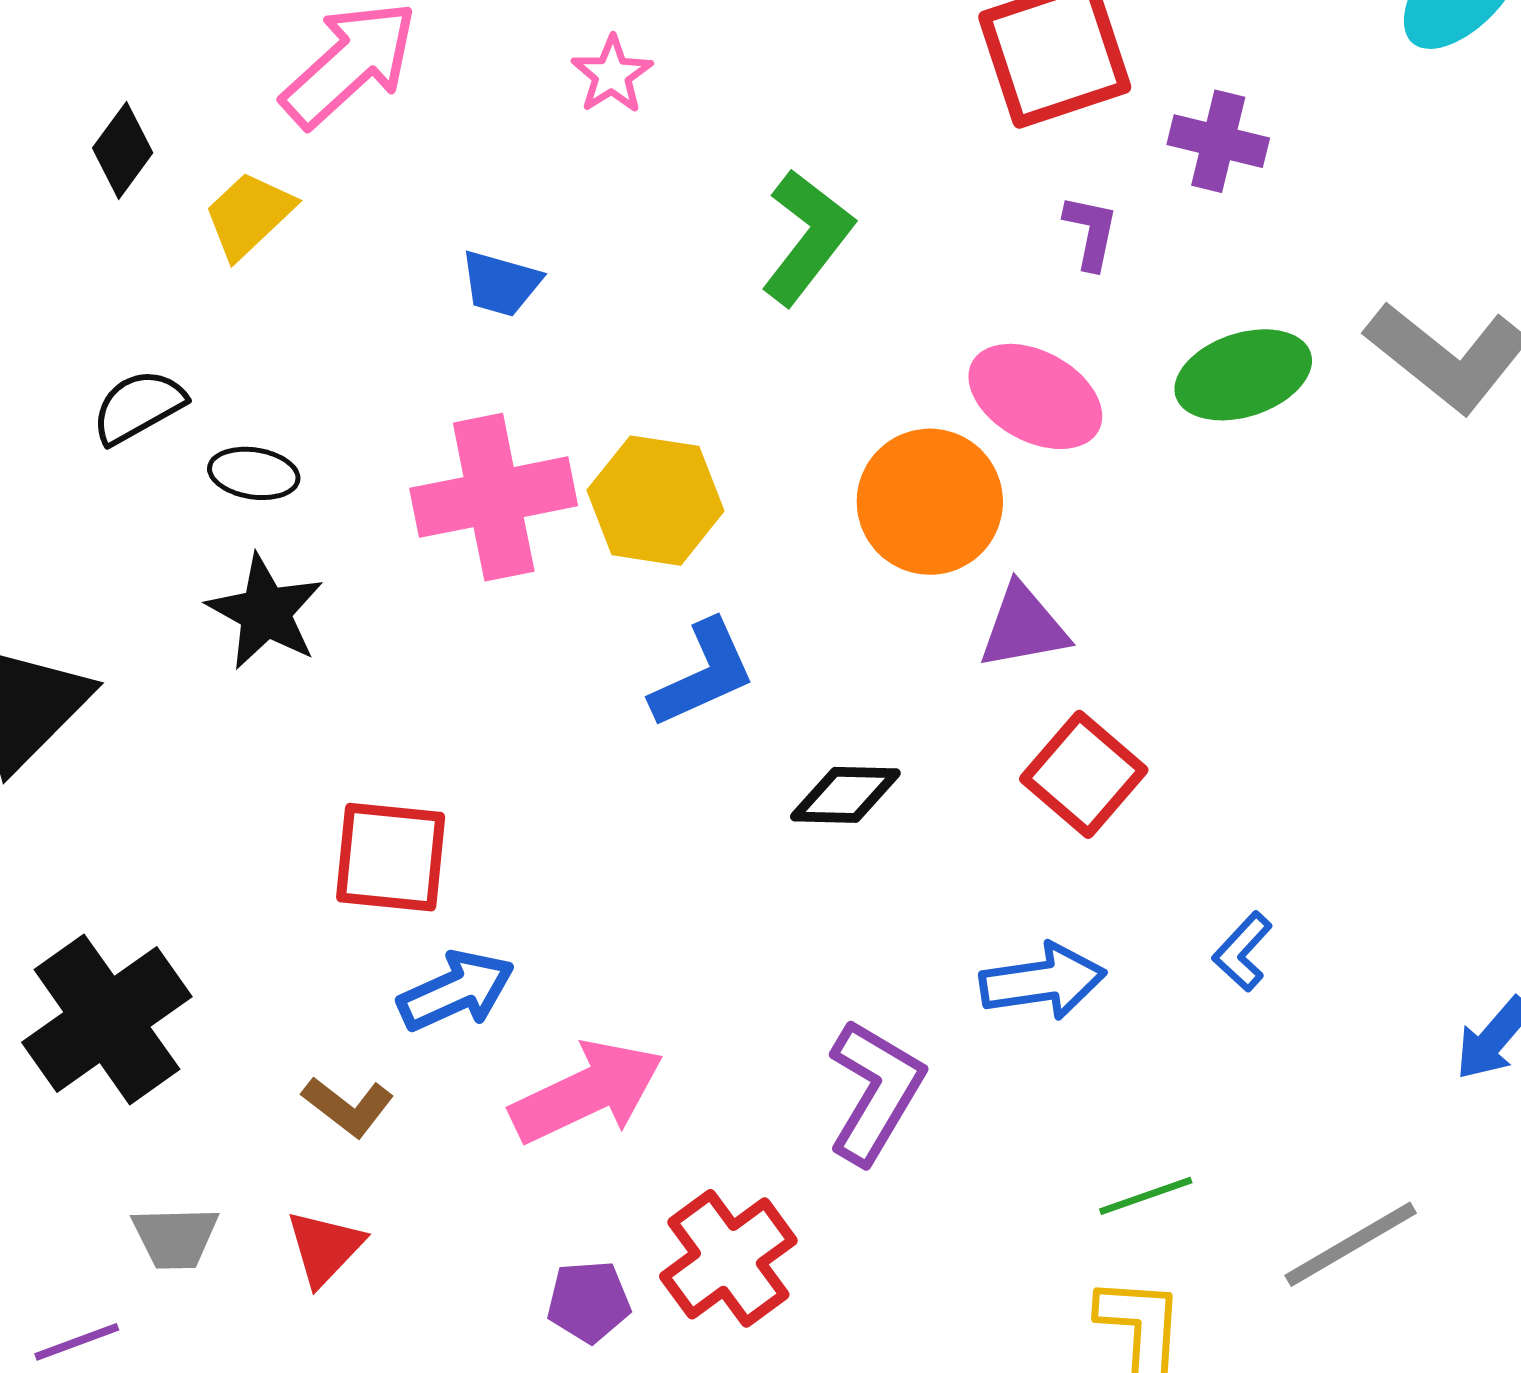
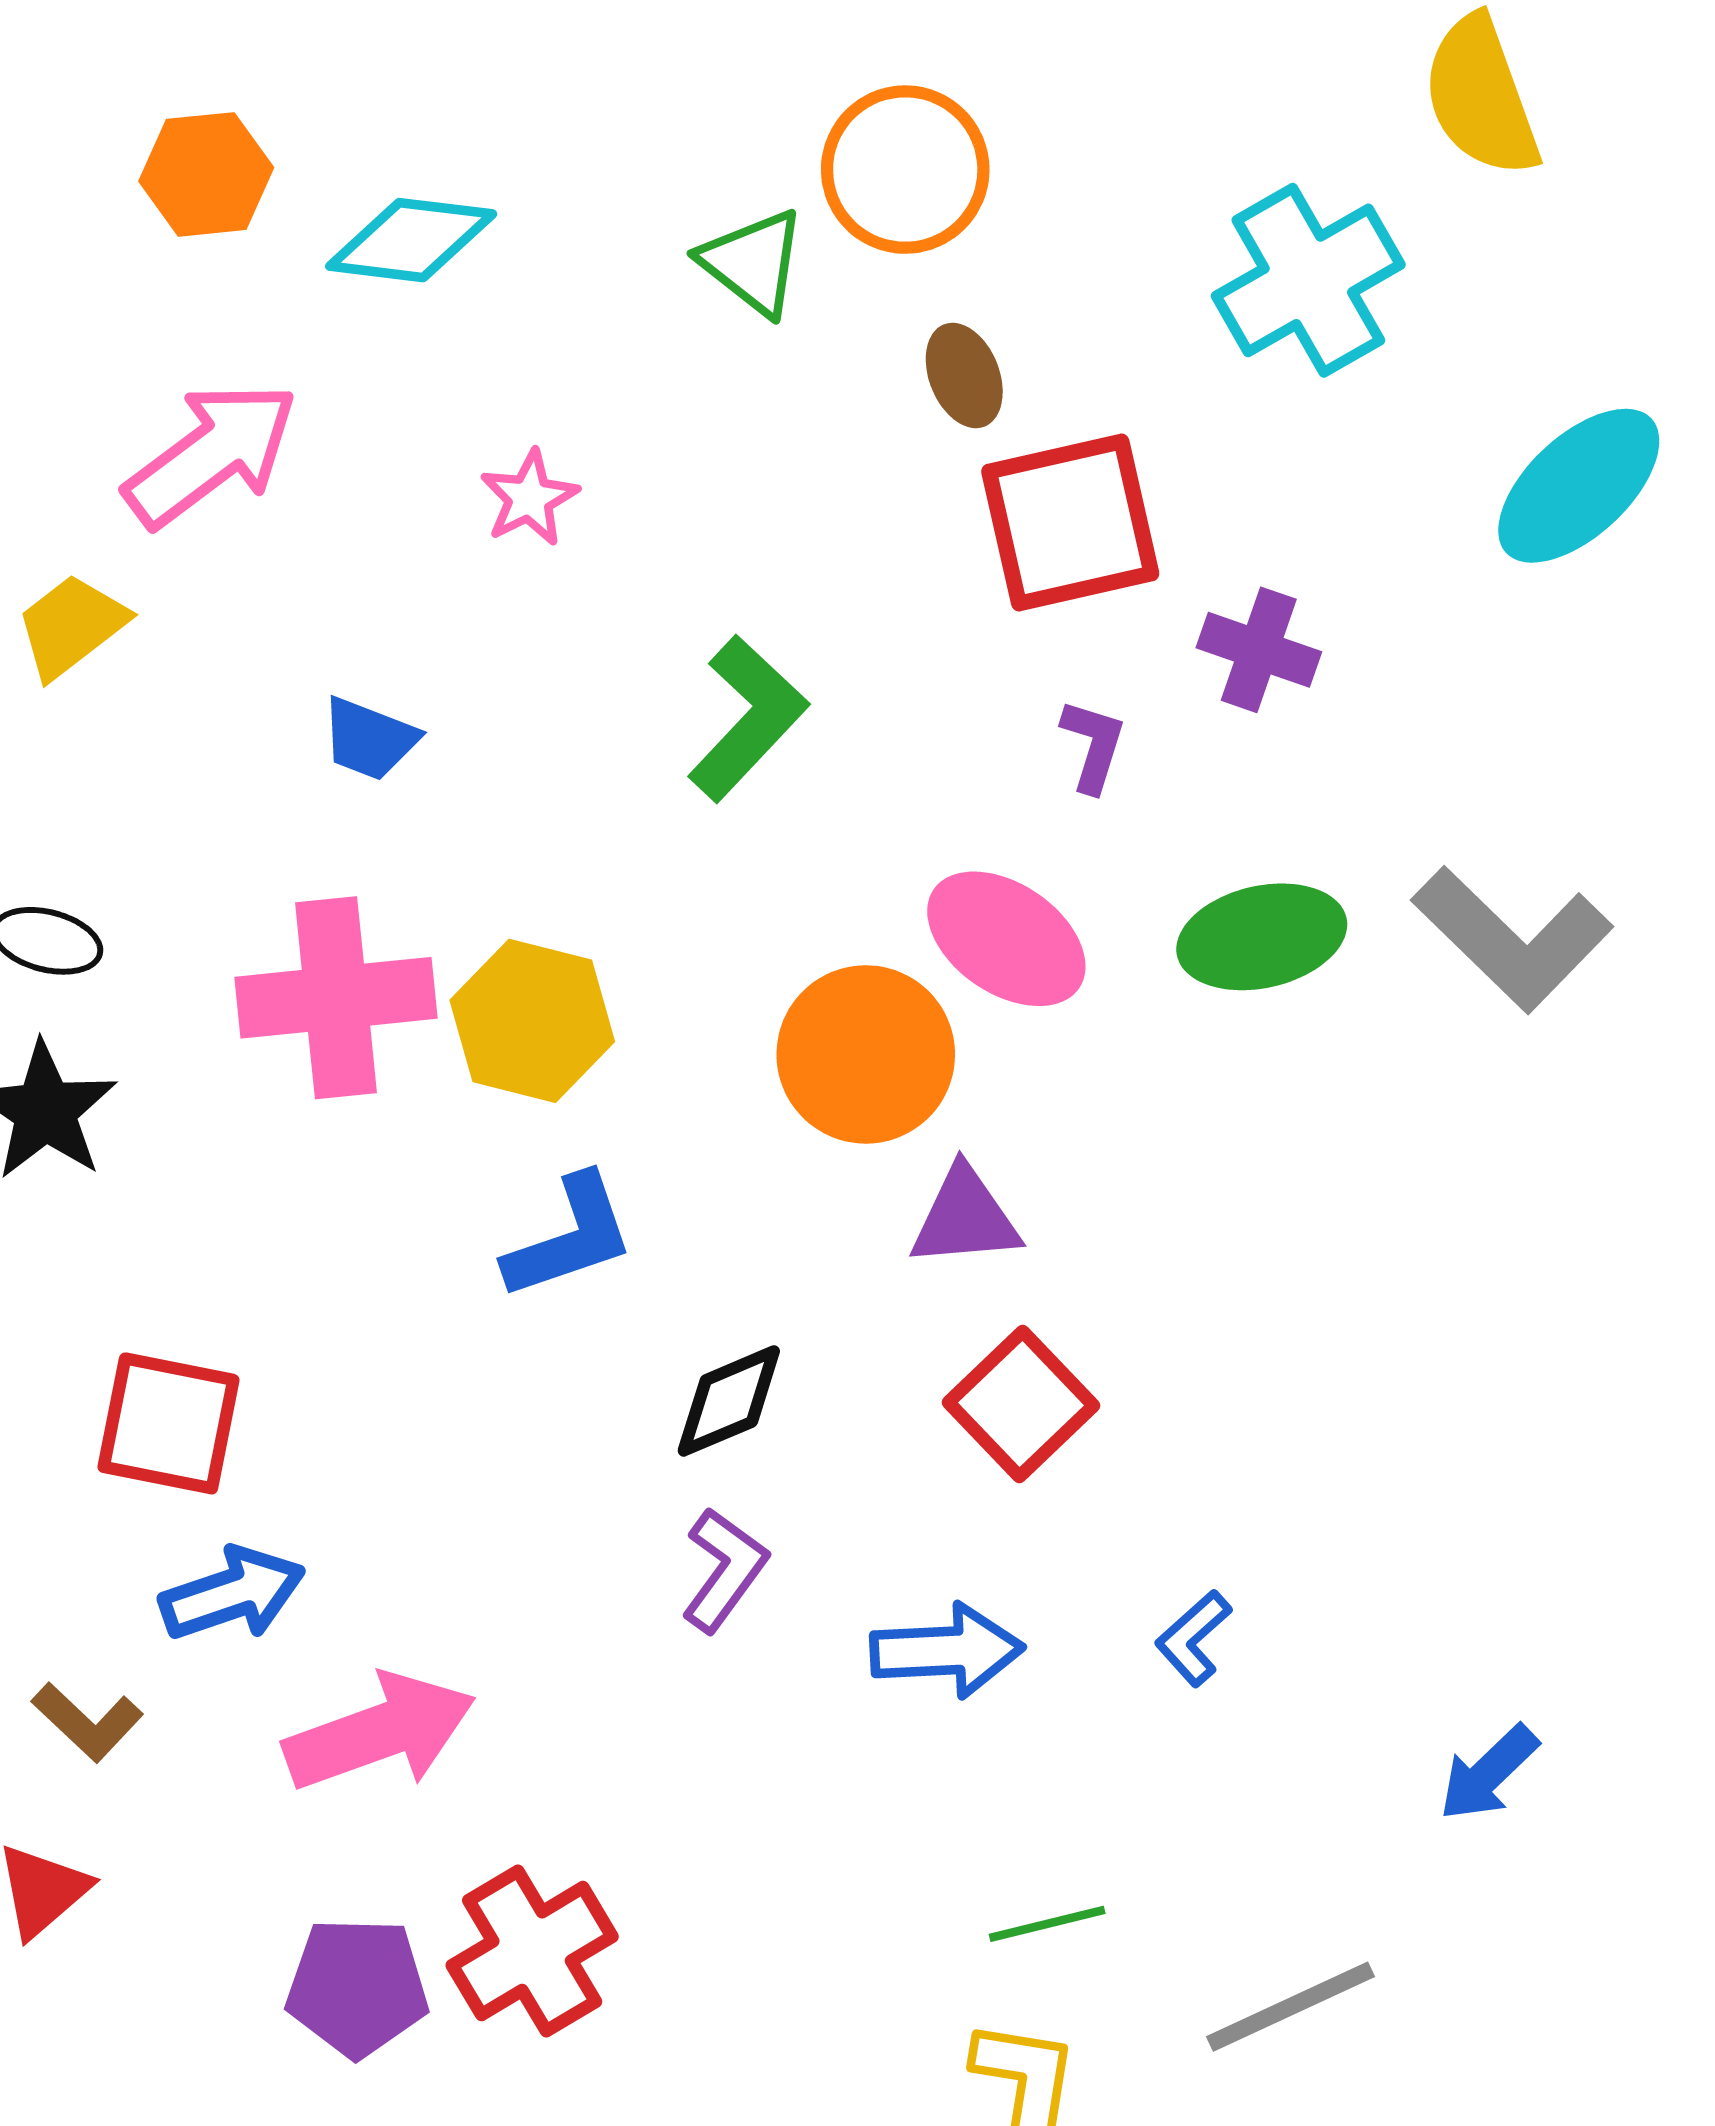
black diamond: (845, 795) -> (729, 1401), turned -30
purple L-shape: (875, 1091) -> (724, 1570), moved, size x0.7
purple pentagon: (589, 1302) -> (357, 1987), size x1.4

